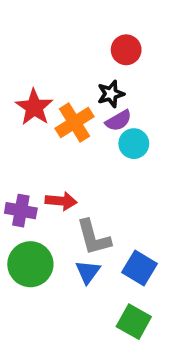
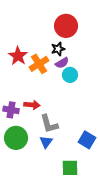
red circle: (126, 50) -> (66, 26), size x1.5
blue square: (140, 268) -> (87, 140), moved
green square: (134, 322) -> (70, 168), turned -30

